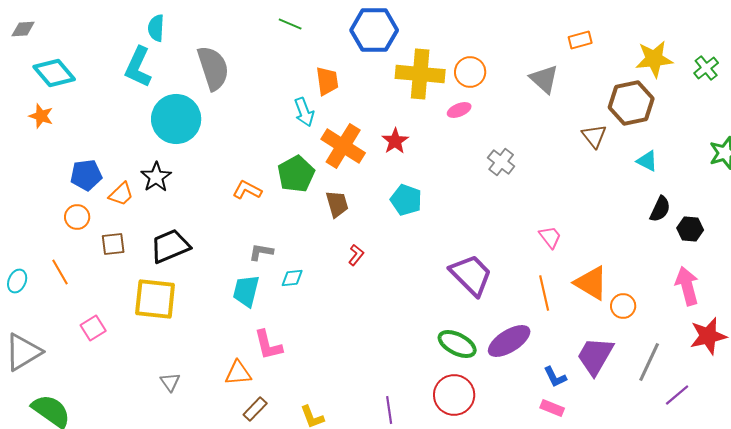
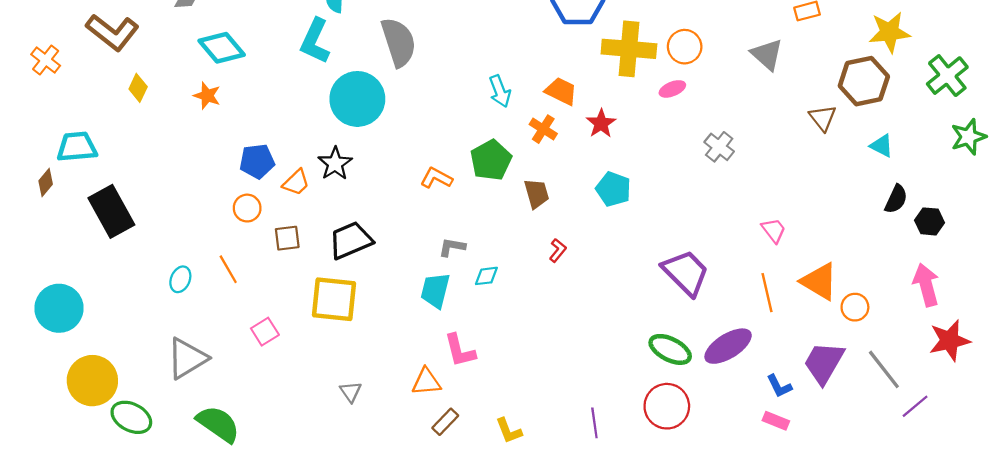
green cross: (706, 68) -> (947, 76), moved, size x1.5
orange trapezoid: (327, 81) -> (561, 91), moved, turned -56
orange cross: (343, 146) -> (543, 129), size x0.6
gray line: (649, 362) -> (884, 369), turned -63

